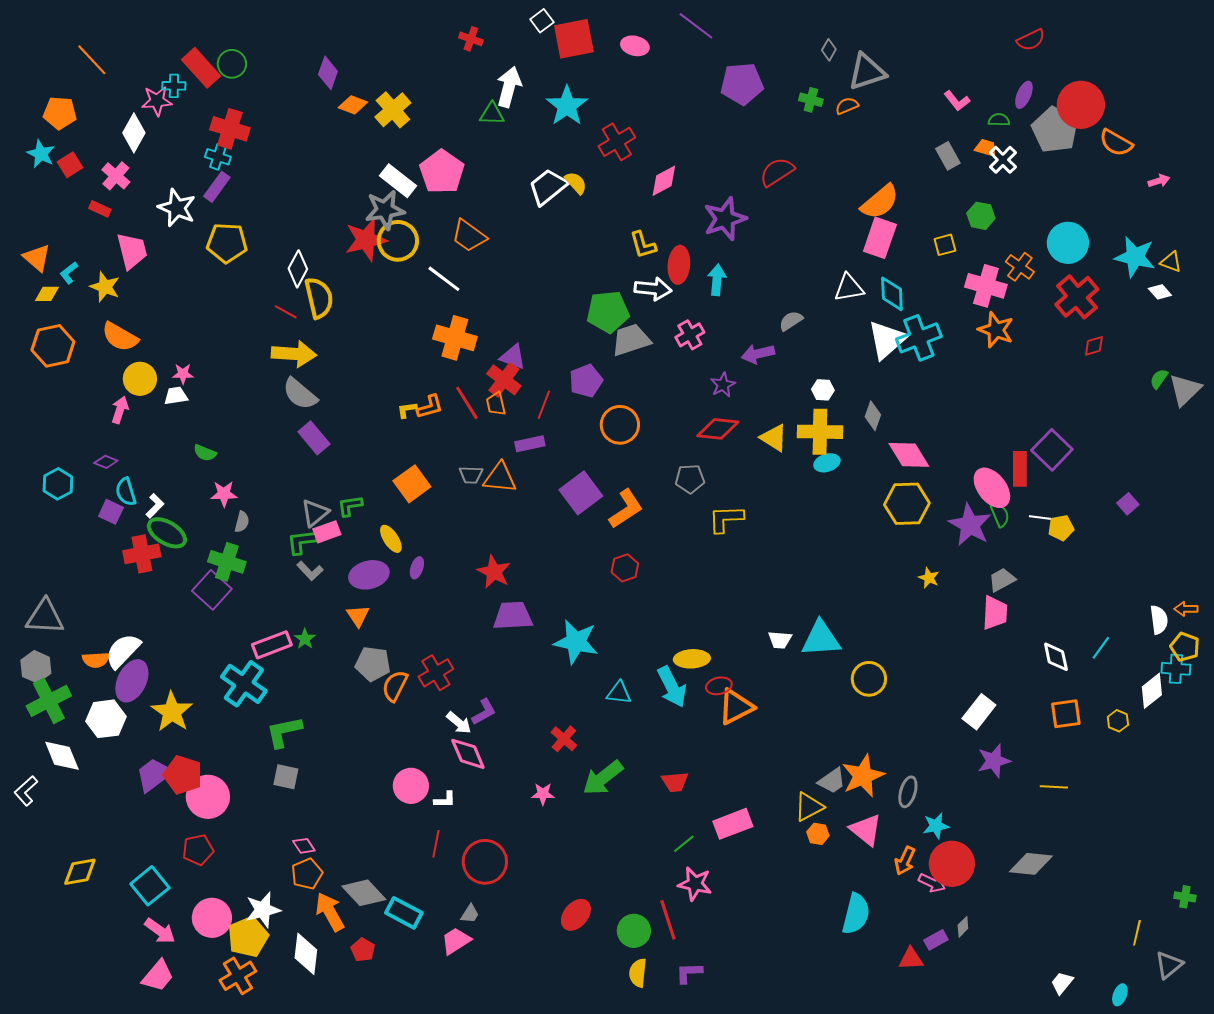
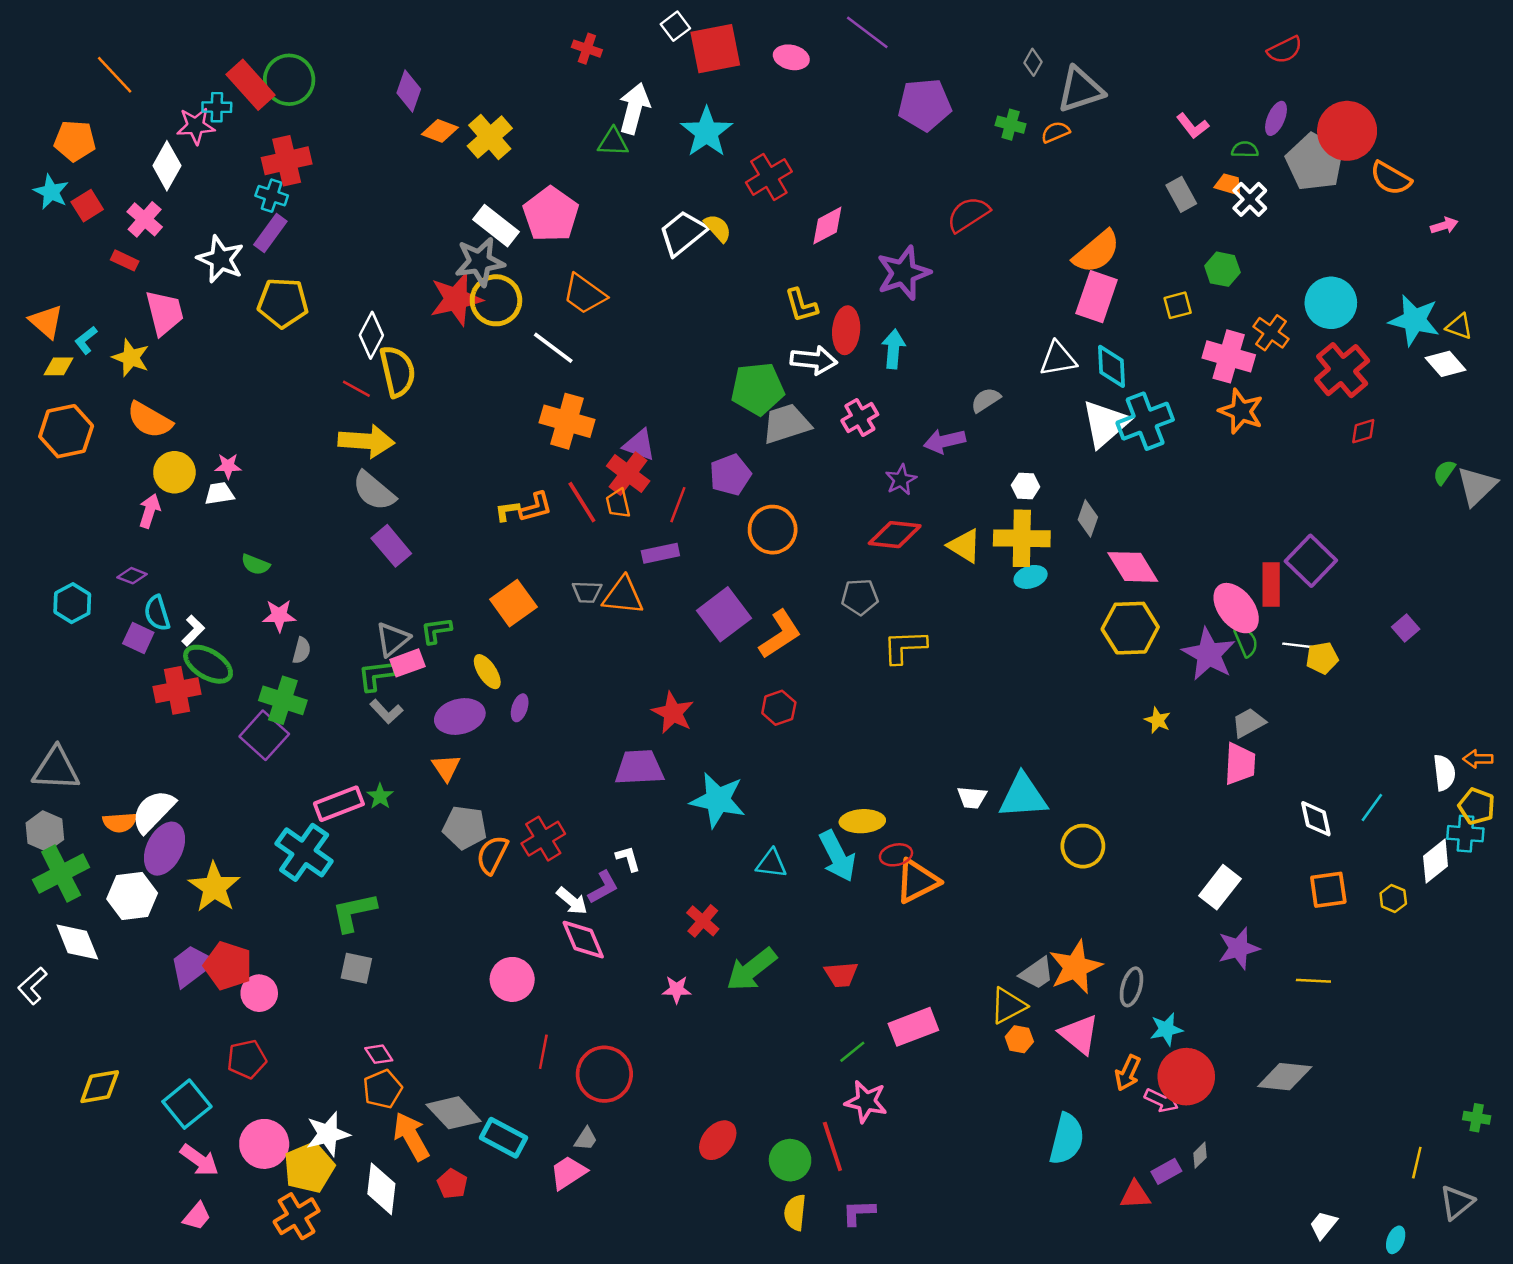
green circle: (232, 64) -> (289, 80), size x1.4
red cross: (230, 129) -> (287, 161), turned -30
white diamond: (1160, 292) -> (1445, 364), size x1.4
red star: (494, 572) -> (673, 713), moved
pink circle: (208, 797) -> (259, 993), size x0.7
white L-shape: (445, 800) -> (628, 859), moved, turned -105
pink trapezoid: (158, 976) -> (197, 1216), size x0.7

